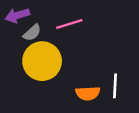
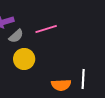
yellow circle: (42, 61) -> (24, 59), size x0.7

